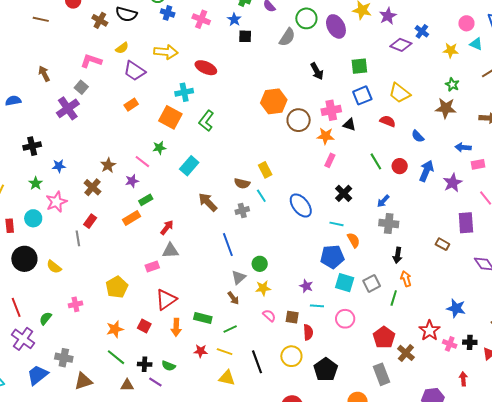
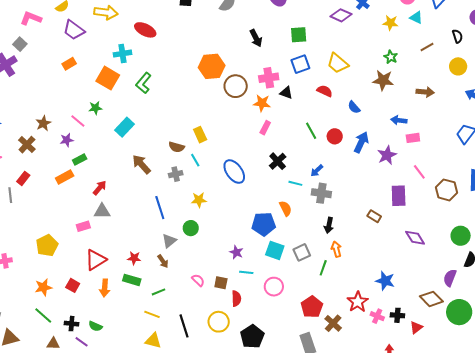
cyan line: (337, 224) -> (295, 183), moved
yellow star: (263, 288) -> (199, 200), moved
red star: (201, 351) -> (134, 258), moved

